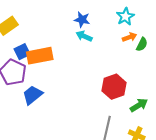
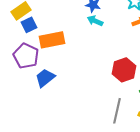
blue square: (22, 52) -> (29, 25), moved

